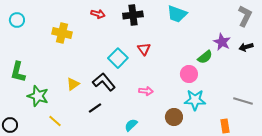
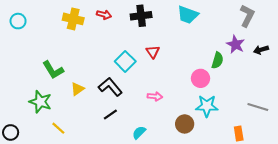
gray L-shape: (245, 16) -> (247, 16), moved
yellow cross: (62, 33) -> (73, 19), moved
green semicircle: (205, 57) -> (217, 60), turned -35
green L-shape: (18, 72) -> (53, 70), moved, turned -45
black line: (95, 108) -> (110, 114), moved

